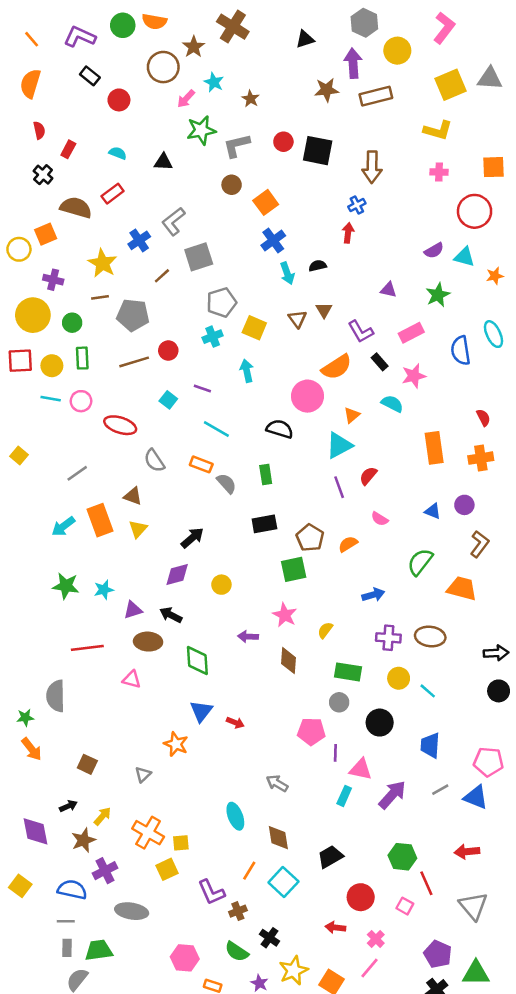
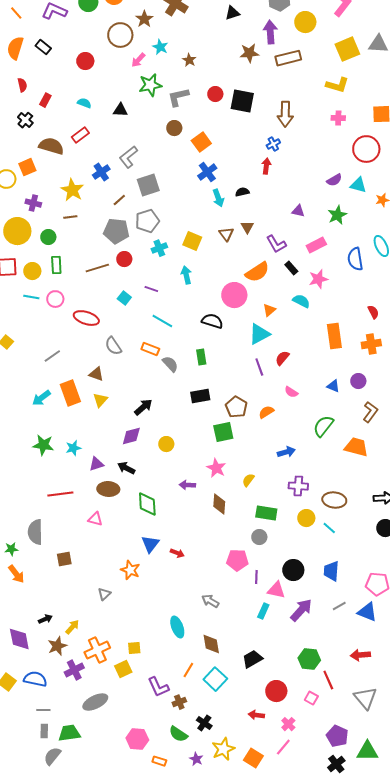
black rectangle: (90, 76) -> (43, 47), moved
gray pentagon: (221, 302) -> (147, 221), moved
gray pentagon: (133, 315) -> (116, 231), moved
brown ellipse: (430, 636) -> (334, 500), moved
black circle: (380, 723) -> (293, 570), moved
brown square: (87, 764) -> (64, 559), moved, turned -35
orange cross: (148, 833) -> (97, 650), moved, turned 35
blue semicircle: (72, 890) -> (35, 679), moved
gray ellipse: (132, 911) -> (95, 702), turned -35

